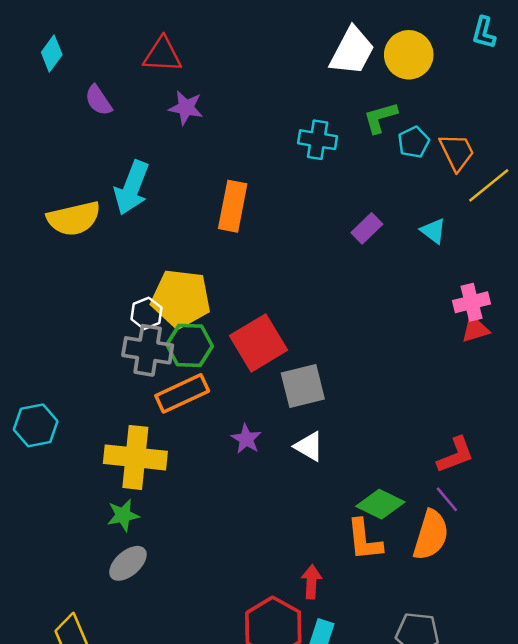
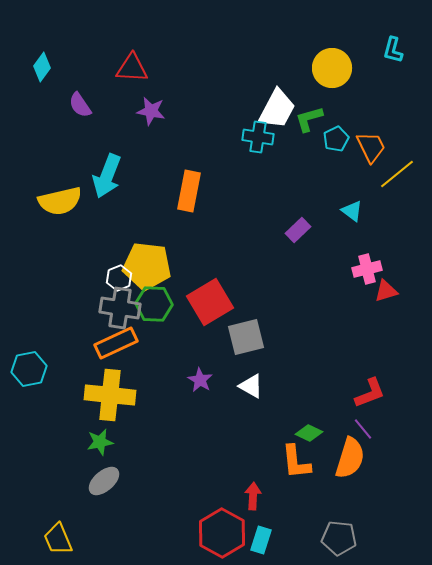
white trapezoid: (352, 51) -> (277, 109), moved
purple rectangle: (367, 228) -> (298, 230), moved
pink cross: (472, 302) -> (367, 269), moved
orange rectangle: (182, 393) -> (116, 343), moved
green diamond: (380, 504) -> (309, 433), size x0.7

